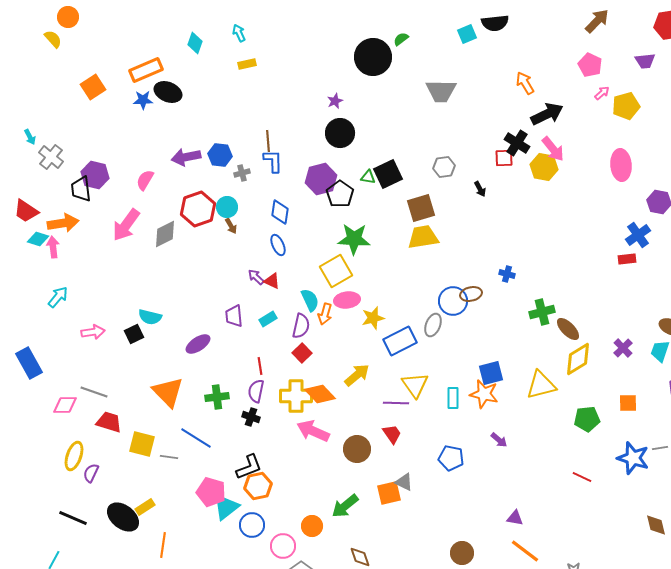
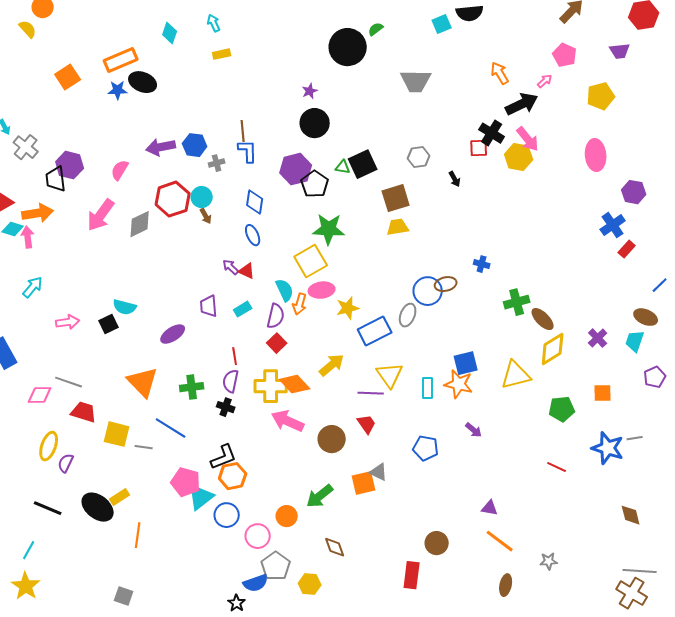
pink arrow: (602, 93) -> (545, 81), moved
yellow trapezoid: (423, 237) -> (398, 227), size x0.7
red rectangle: (627, 259) -> (627, 249), moved, turned -42

